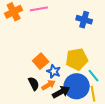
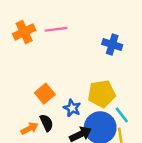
orange square: (41, 61) -> (45, 94), moved
orange arrow: (49, 85) -> (30, 128), moved

